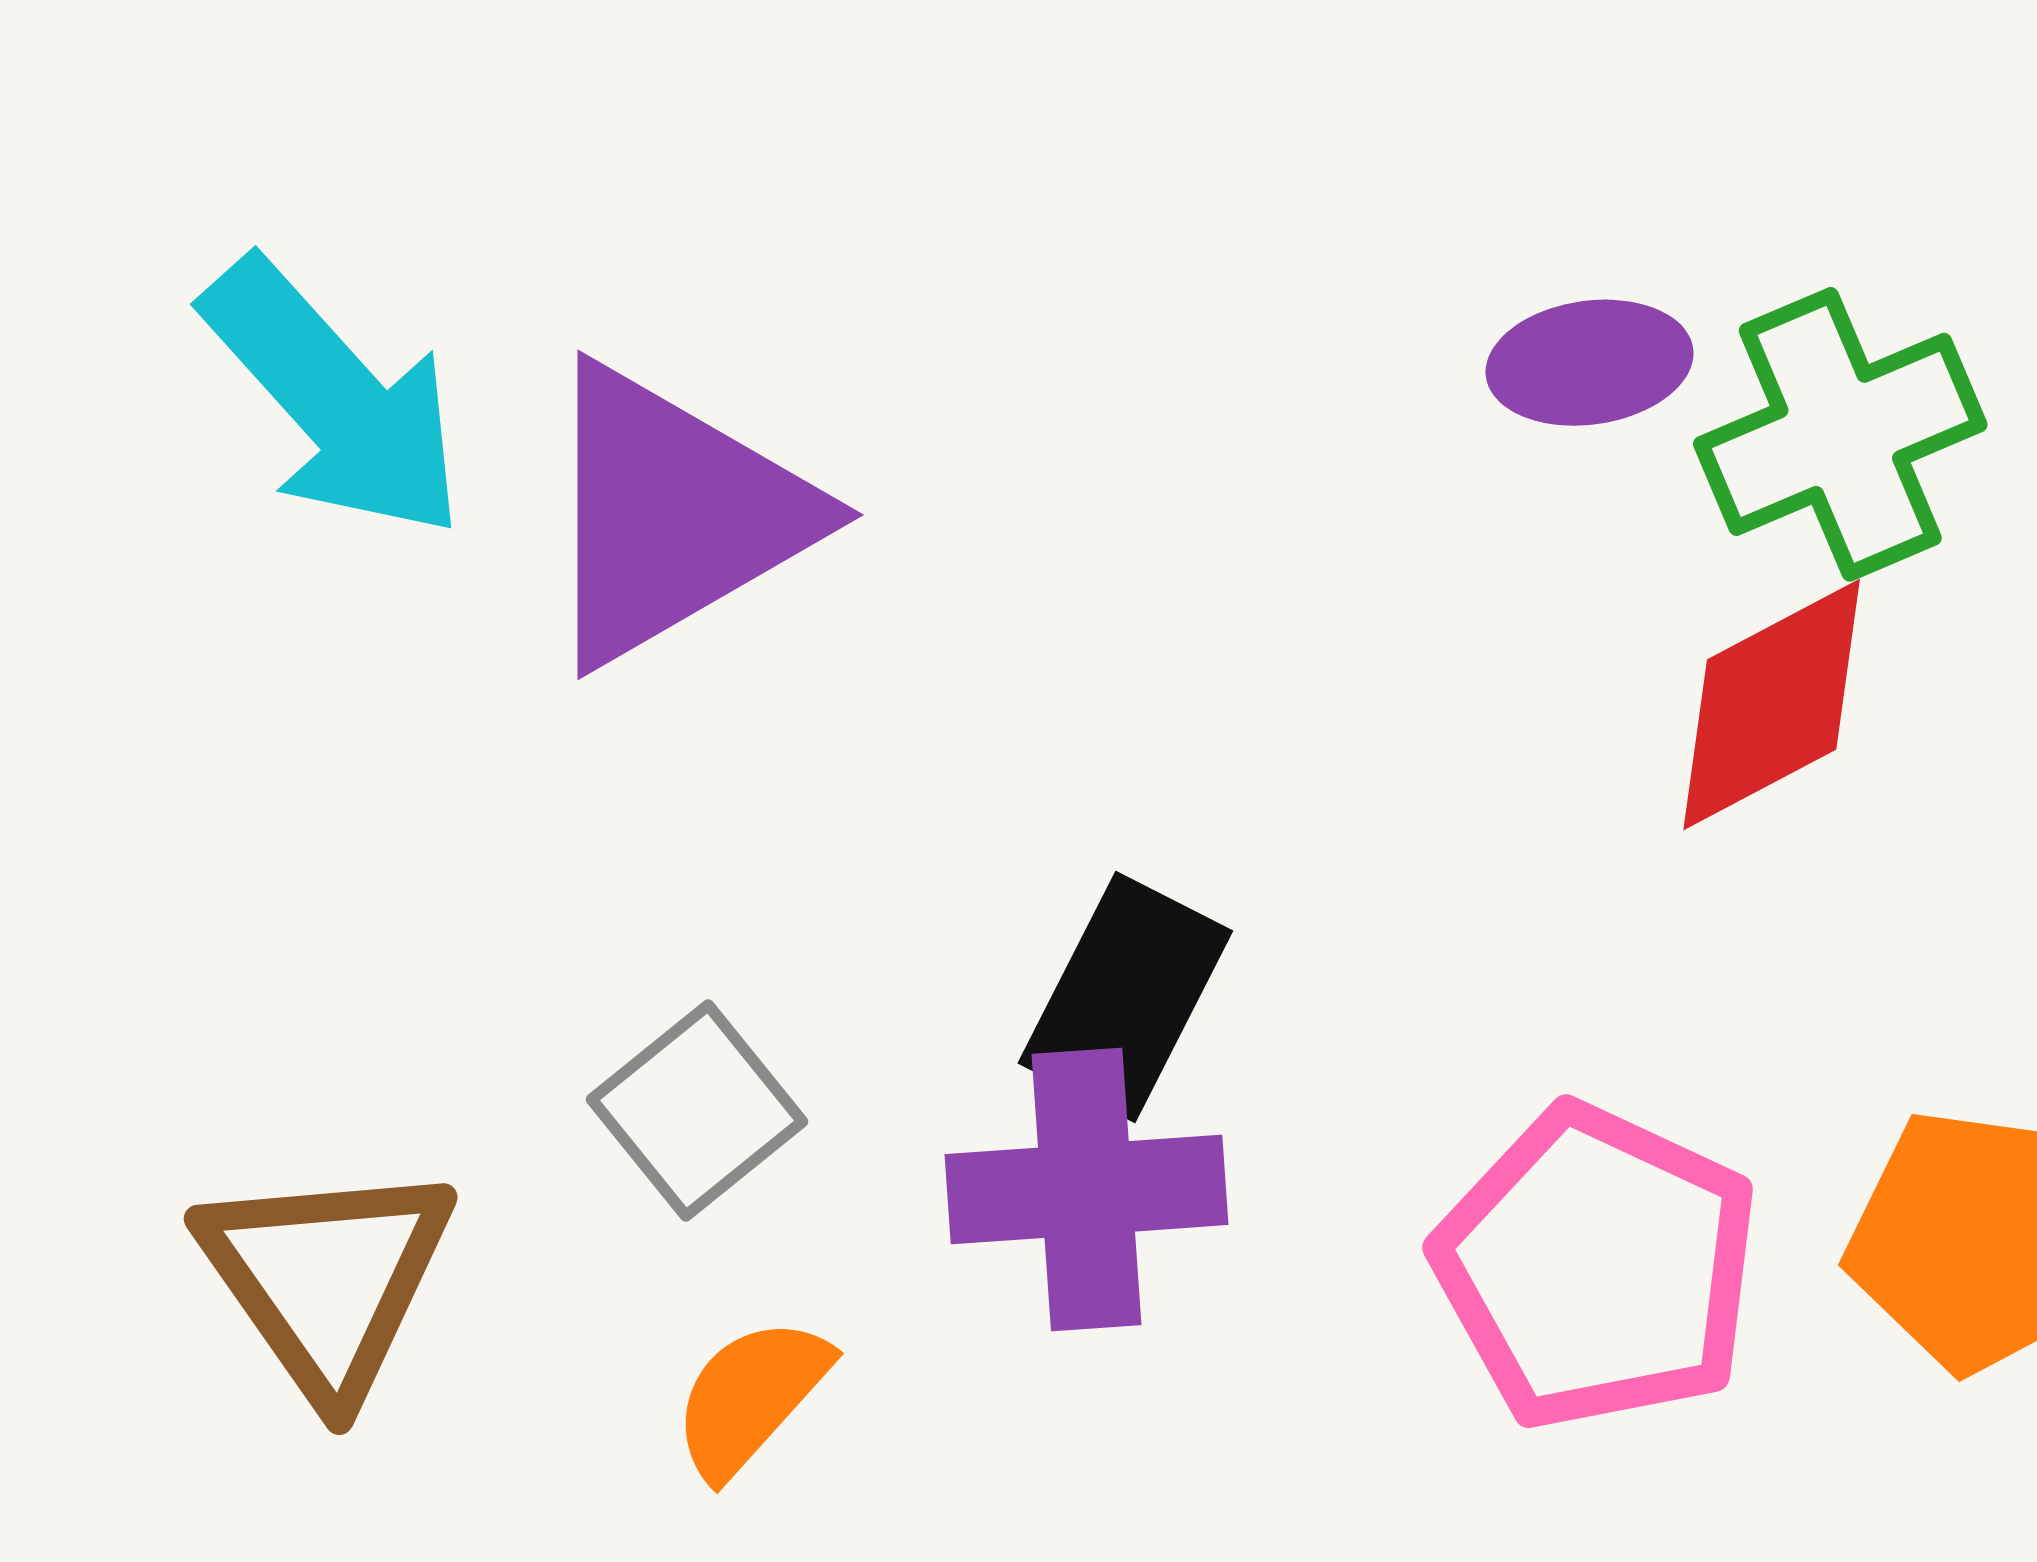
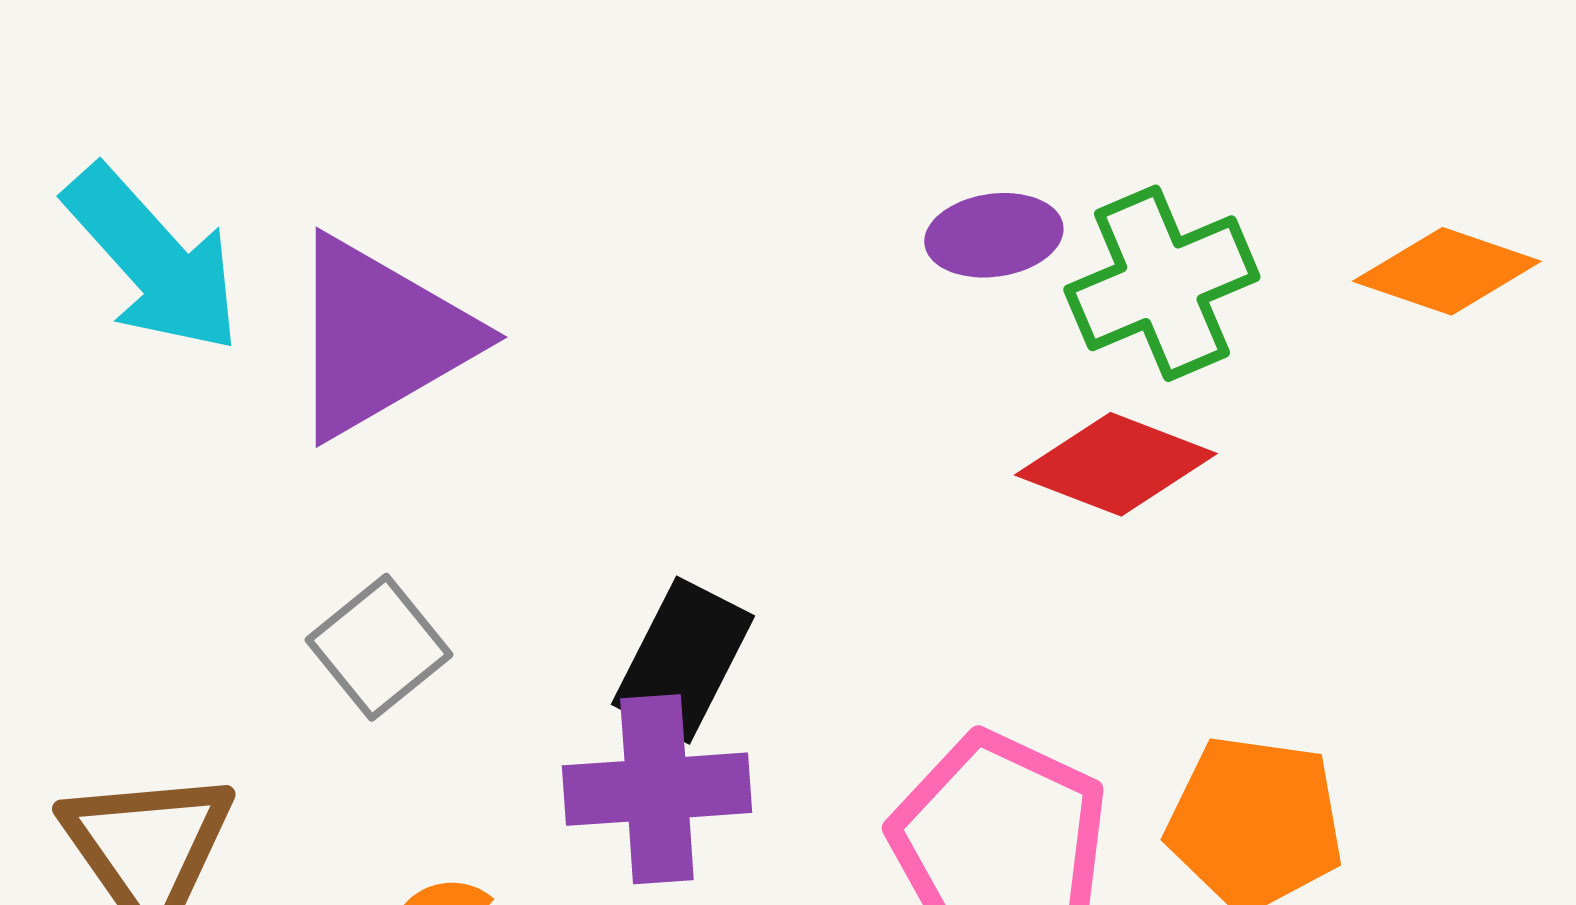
red diamond: (1772, 704) -> (1116, 464), turned 49
gray square: (697, 1110) -> (379, 647), moved

